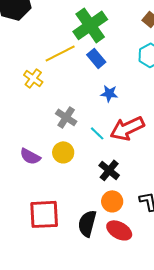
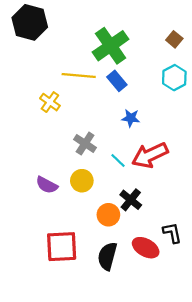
yellow line: (60, 53) -> (79, 75), turned 32
orange circle: (112, 201) -> (108, 215), moved
red ellipse: (119, 230) -> (146, 248), moved

